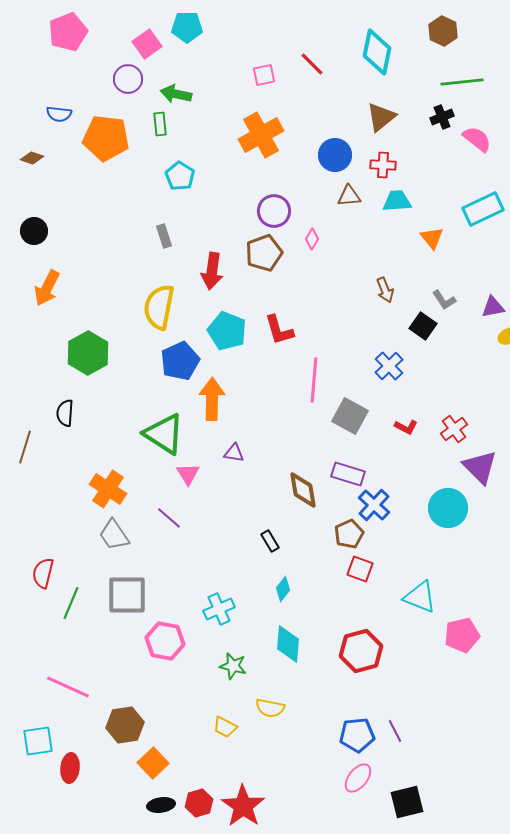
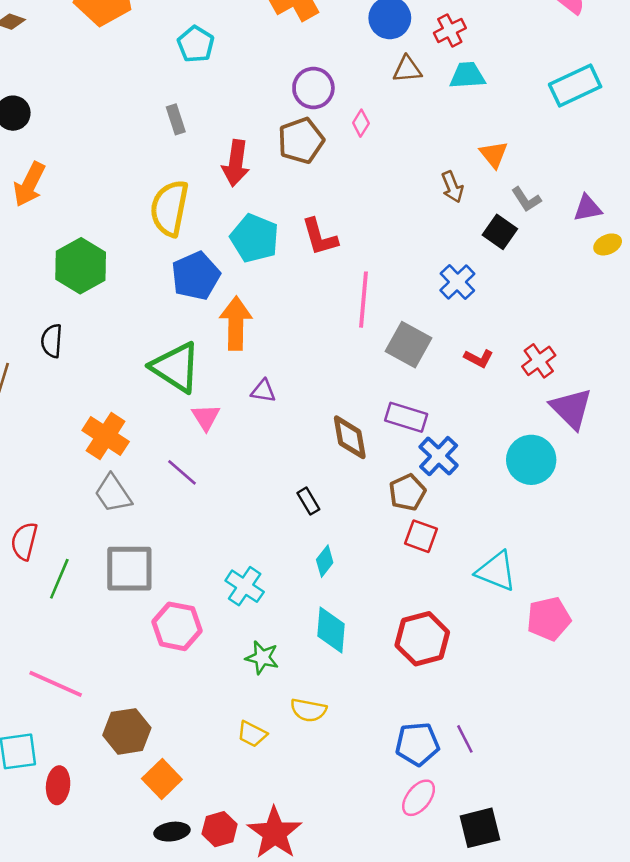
red cross: (383, 165) -> (450, 30), turned -30
orange triangle: (432, 238) -> (494, 154), moved
cyan cross: (219, 609) -> (245, 586), turned -32

